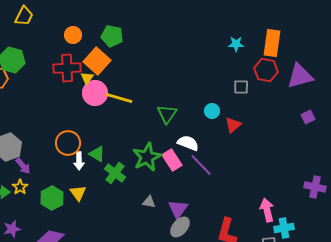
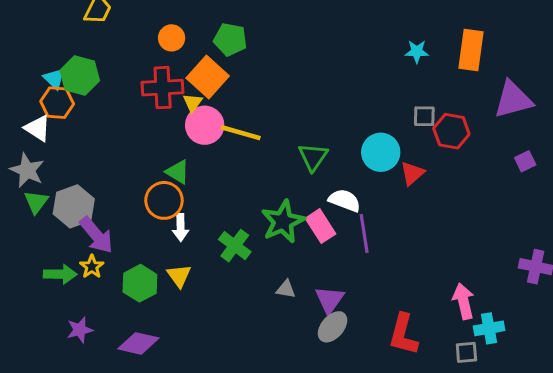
red hexagon: (266, 70) -> (451, 131), moved
cyan circle: (212, 111) -> (381, 152), size x1.6
green triangle: (97, 154) -> (178, 172), moved
purple line: (201, 165) -> (364, 234), turned 35
purple arrow: (23, 166) -> (96, 235), size x1.5

